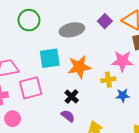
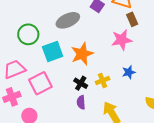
green circle: (29, 20) -> (28, 34), moved
yellow cross: (108, 80) -> (103, 81), moved
purple semicircle: (68, 116) -> (81, 102), turned -120

